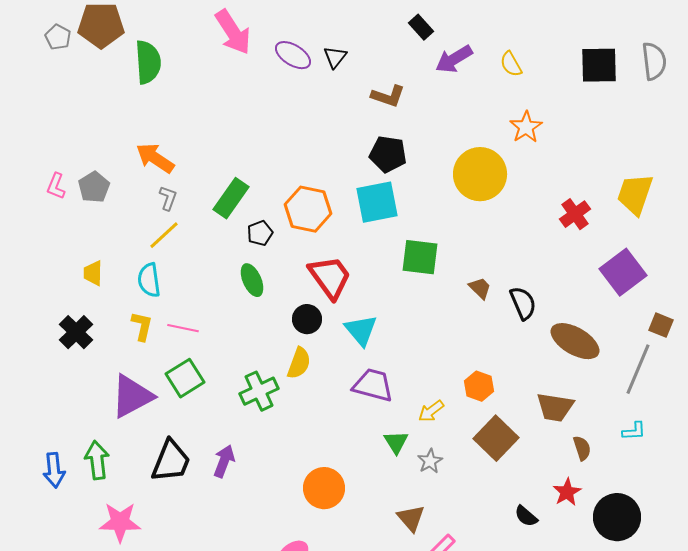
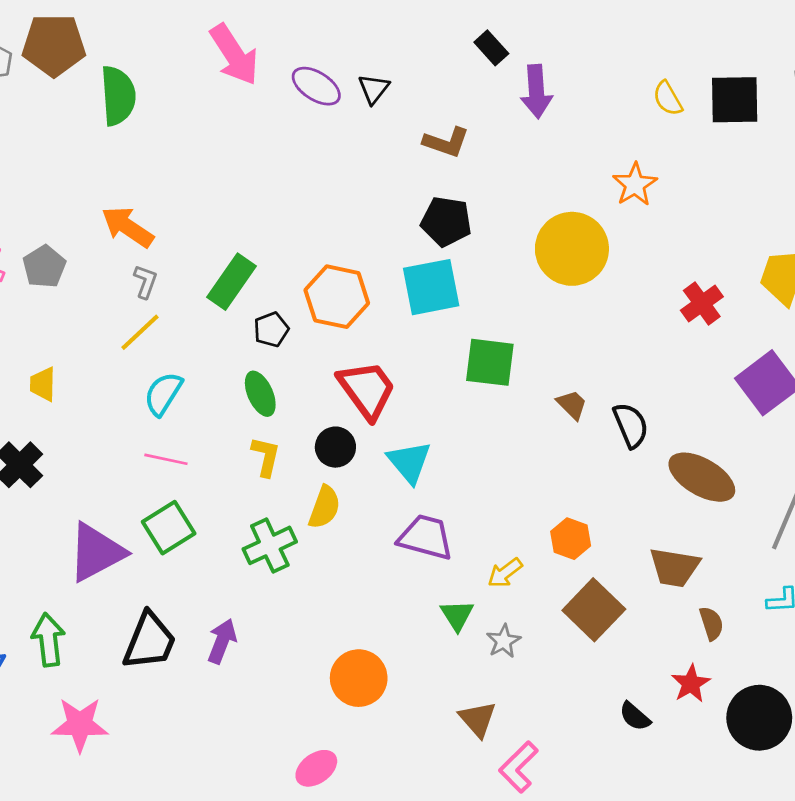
purple arrow: (454, 59) -> (536, 92), turned -63
yellow semicircle: (511, 64) -> (668, 98), moved
cyan semicircle: (149, 280) -> (163, 394), moved, turned 40
yellow L-shape: (142, 326) -> (266, 457), moved

